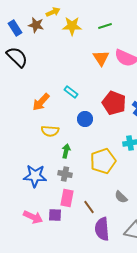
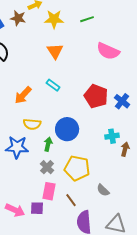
orange triangle: (101, 58) -> (55, 51), moved
blue circle: (85, 119) -> (67, 129), moved, size x1.5
yellow pentagon: (103, 161) -> (77, 168), moved, turned 30
gray cross: (65, 174) -> (47, 167), turned 32
blue star: (35, 176) -> (17, 147), moved

